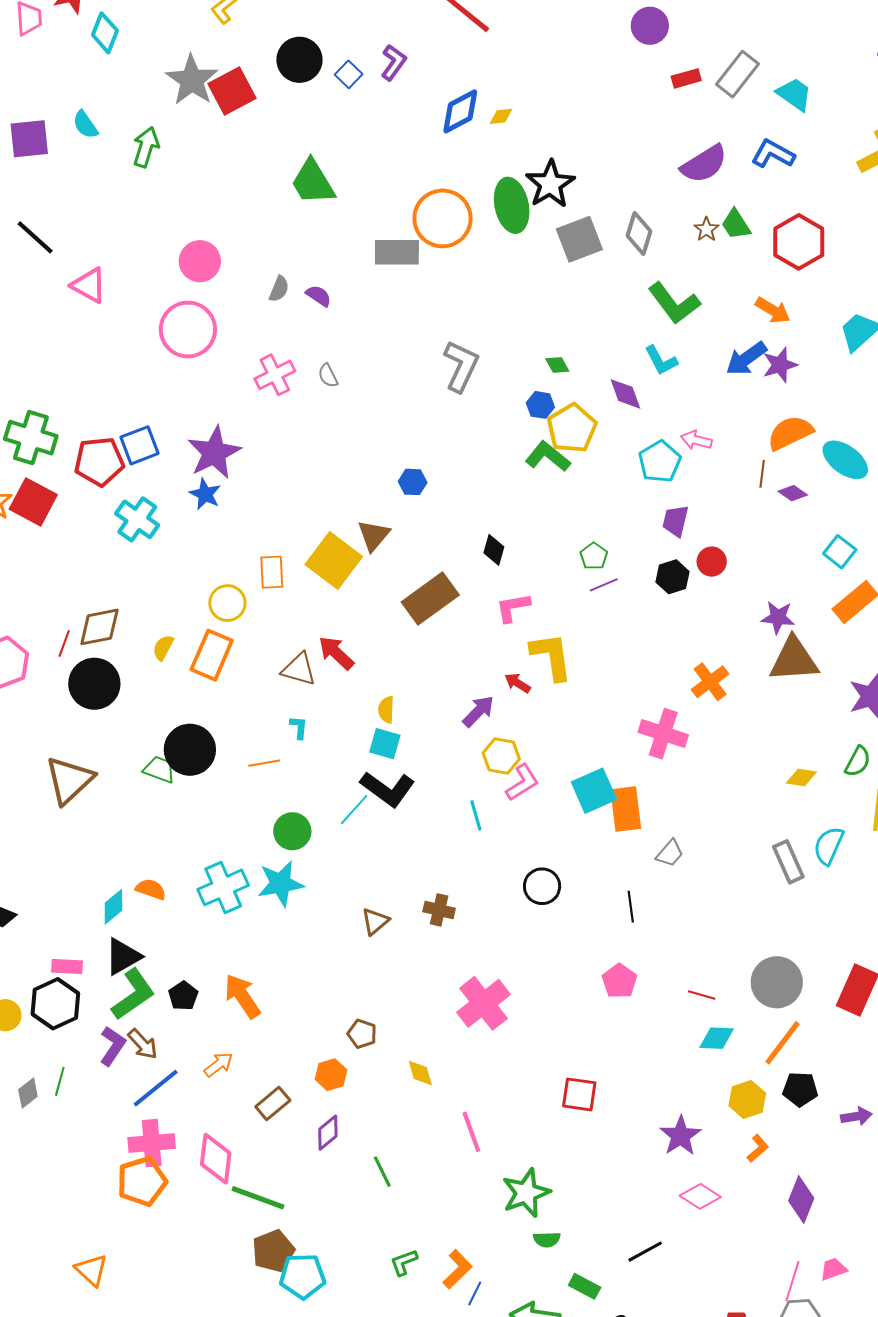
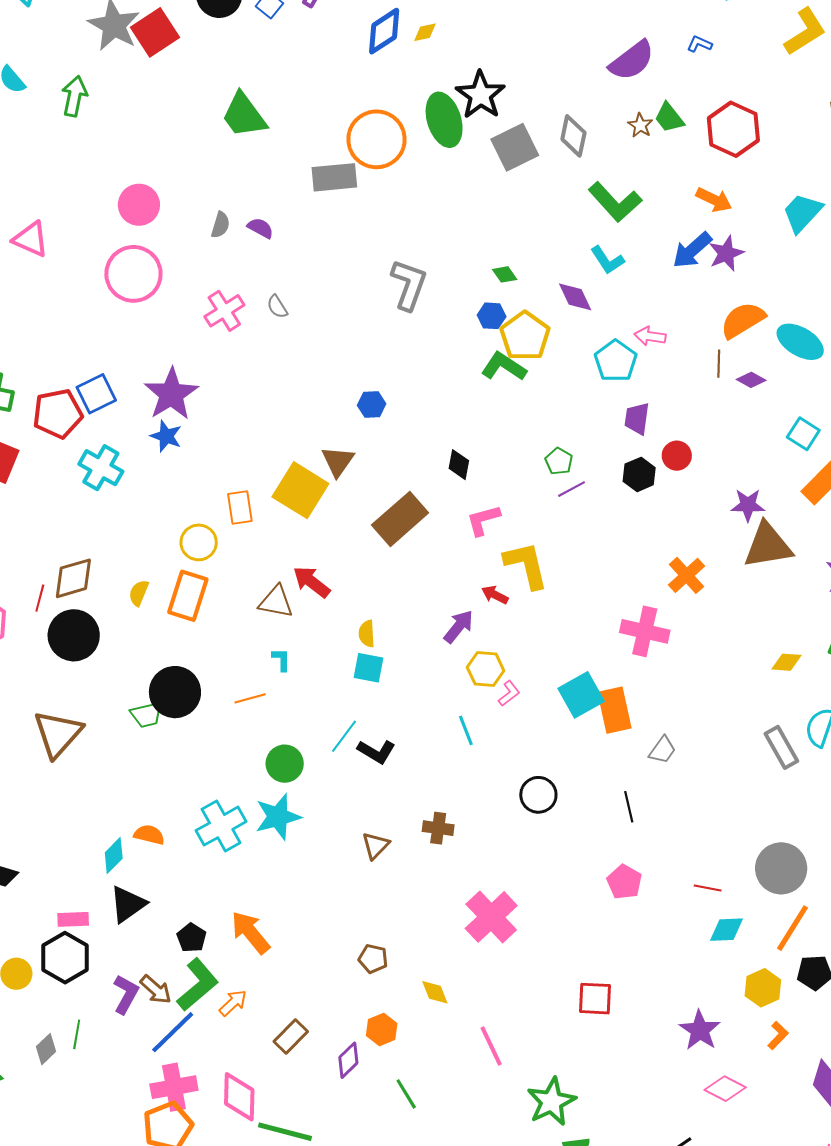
blue L-shape: (773, 154) -> (699, 44), size x0.6
green trapezoid: (159, 770) -> (146, 715), turned 152
pink L-shape: (522, 783) -> (509, 693), size x0.7
black L-shape: (388, 789) -> (376, 752), moved, size x0.7
green L-shape: (133, 994) -> (198, 985), moved
orange hexagon: (331, 1075) -> (382, 1029), moved

